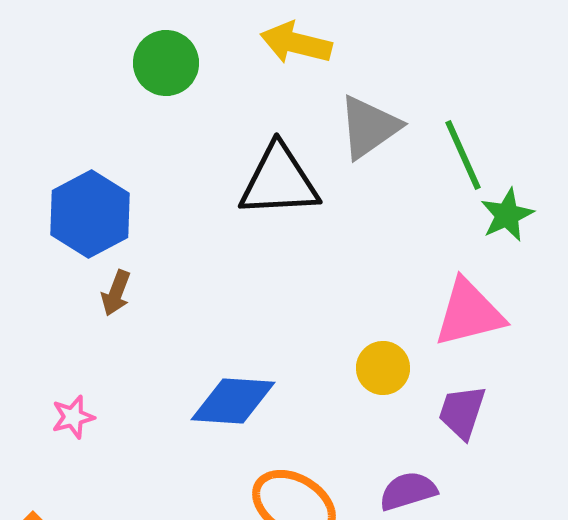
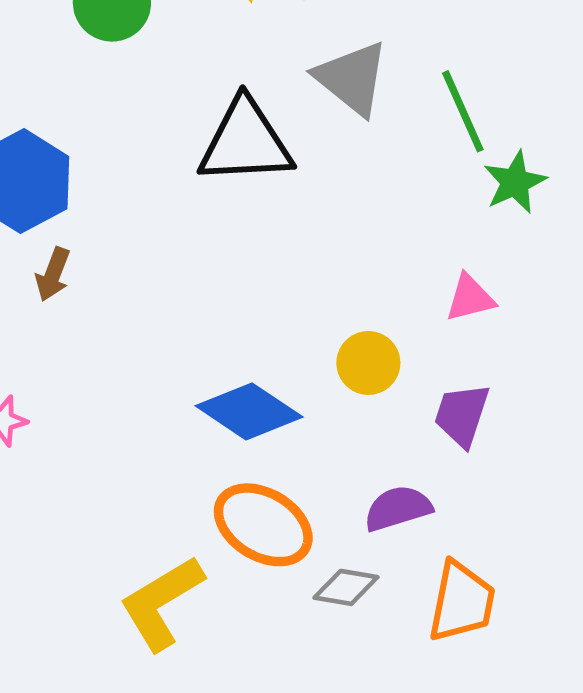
gray triangle: (369, 127) -> (352, 78), turned -46
pink triangle: (469, 313) -> (470, 298), size x0.6
blue diamond: (233, 401) -> (249, 411), moved, turned 30

